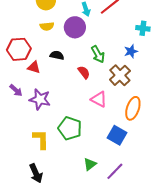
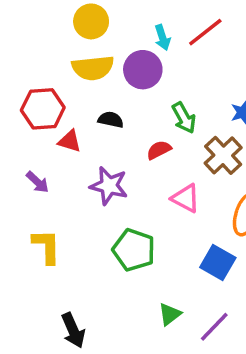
yellow semicircle: (47, 26) -> (93, 68), size x1.6
red semicircle: (84, 72) -> (159, 150), turned -80
purple star: (40, 99) -> (109, 186), moved
yellow L-shape: (41, 139) -> (46, 246), moved

